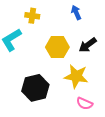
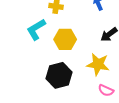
yellow hexagon: (57, 47) -> (65, 39), moved

